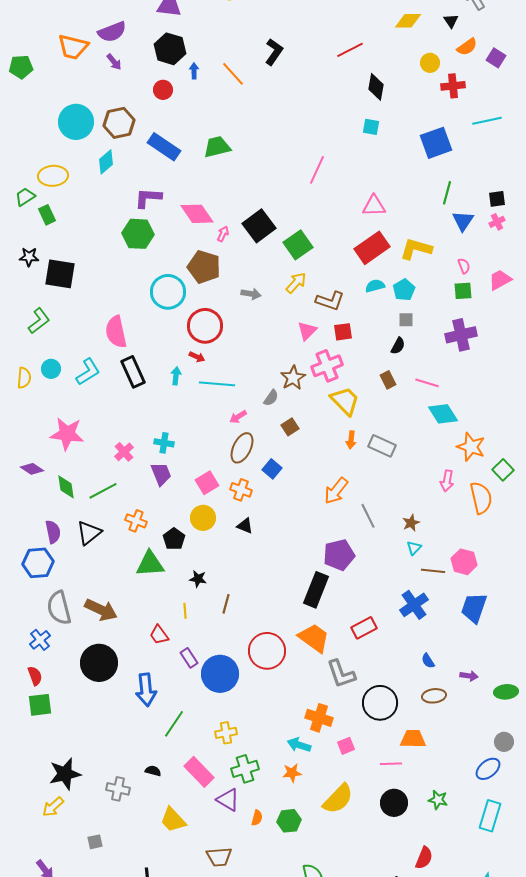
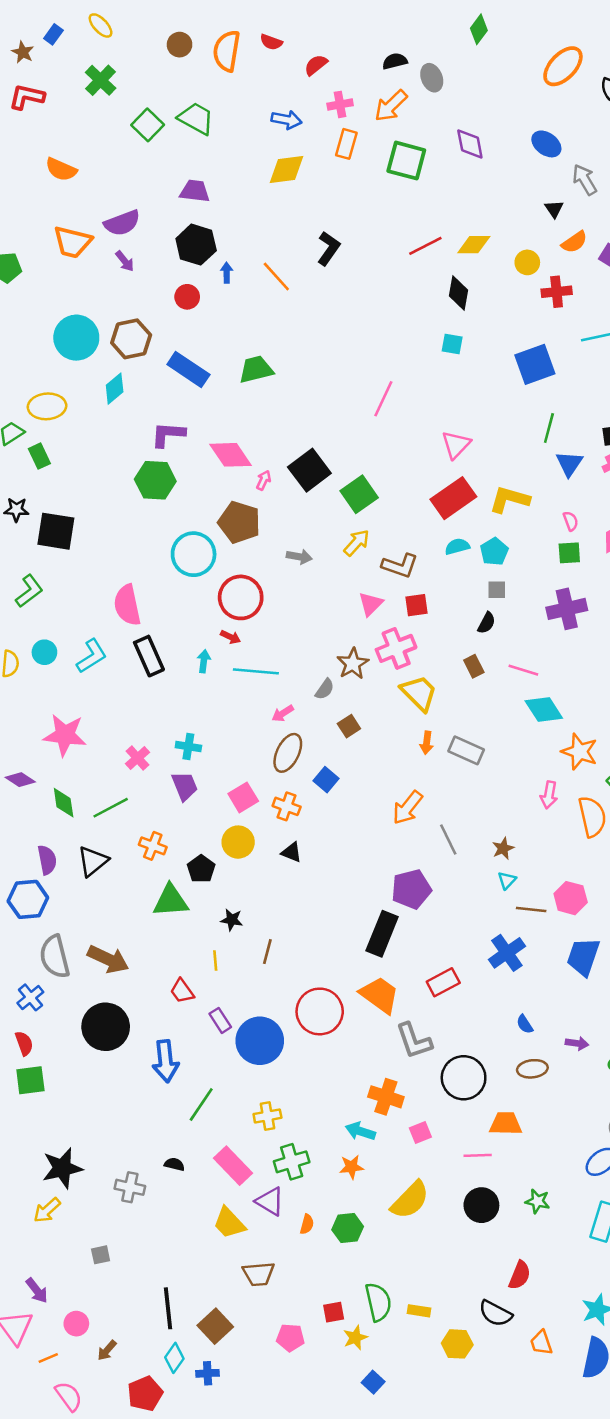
yellow diamond: (408, 21) -> (474, 245), moved
pink triangle: (374, 206) -> (456, 445), turned -45
yellow trapezoid: (173, 820) -> (229, 1223), moved

